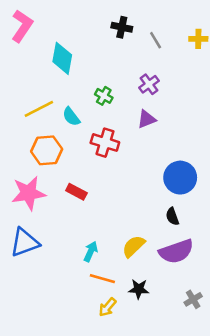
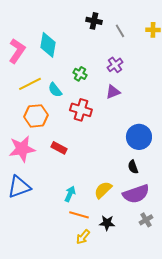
pink L-shape: (22, 26) -> (17, 51), moved
gray cross: (193, 299) -> (146, 220), moved

